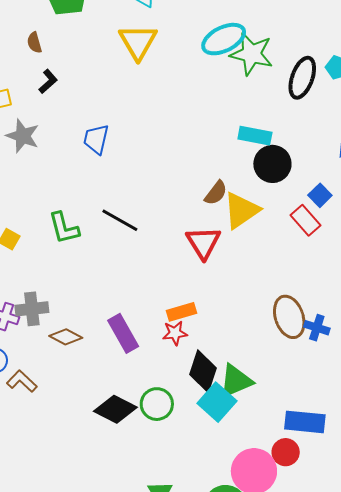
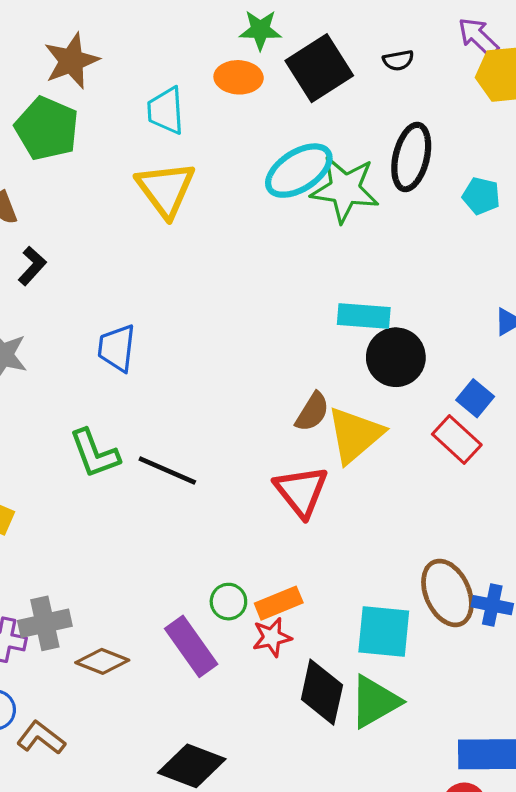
black ellipse: (302, 78) -> (411, 157), moved
green L-shape: (64, 228) -> (95, 454), moved
cyan square: (217, 402) -> (384, 631), moved, turned -30
green circle: (157, 404) -> (228, 602), moved, size x0.7

